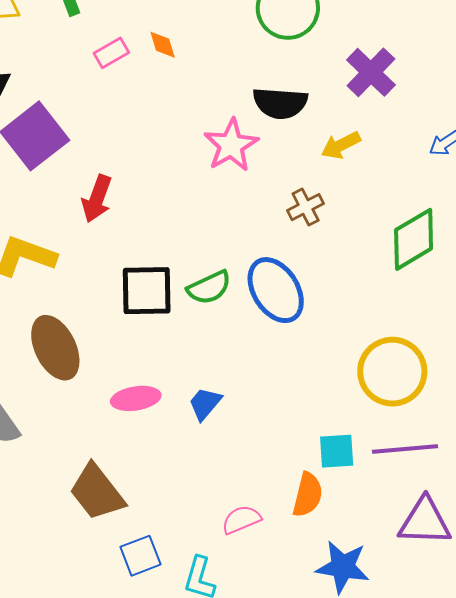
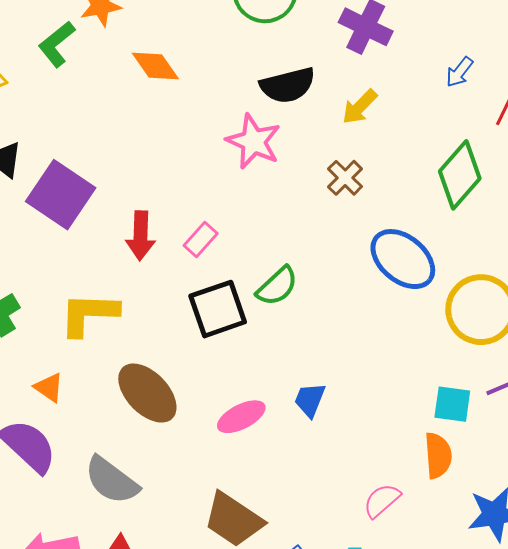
orange diamond: (163, 45) -> (155, 66), size x1.5
pink rectangle: (111, 53) -> (201, 239), moved
blue ellipse: (276, 290) -> (403, 259), moved
cyan square: (337, 451) -> (452, 404), turned 30

